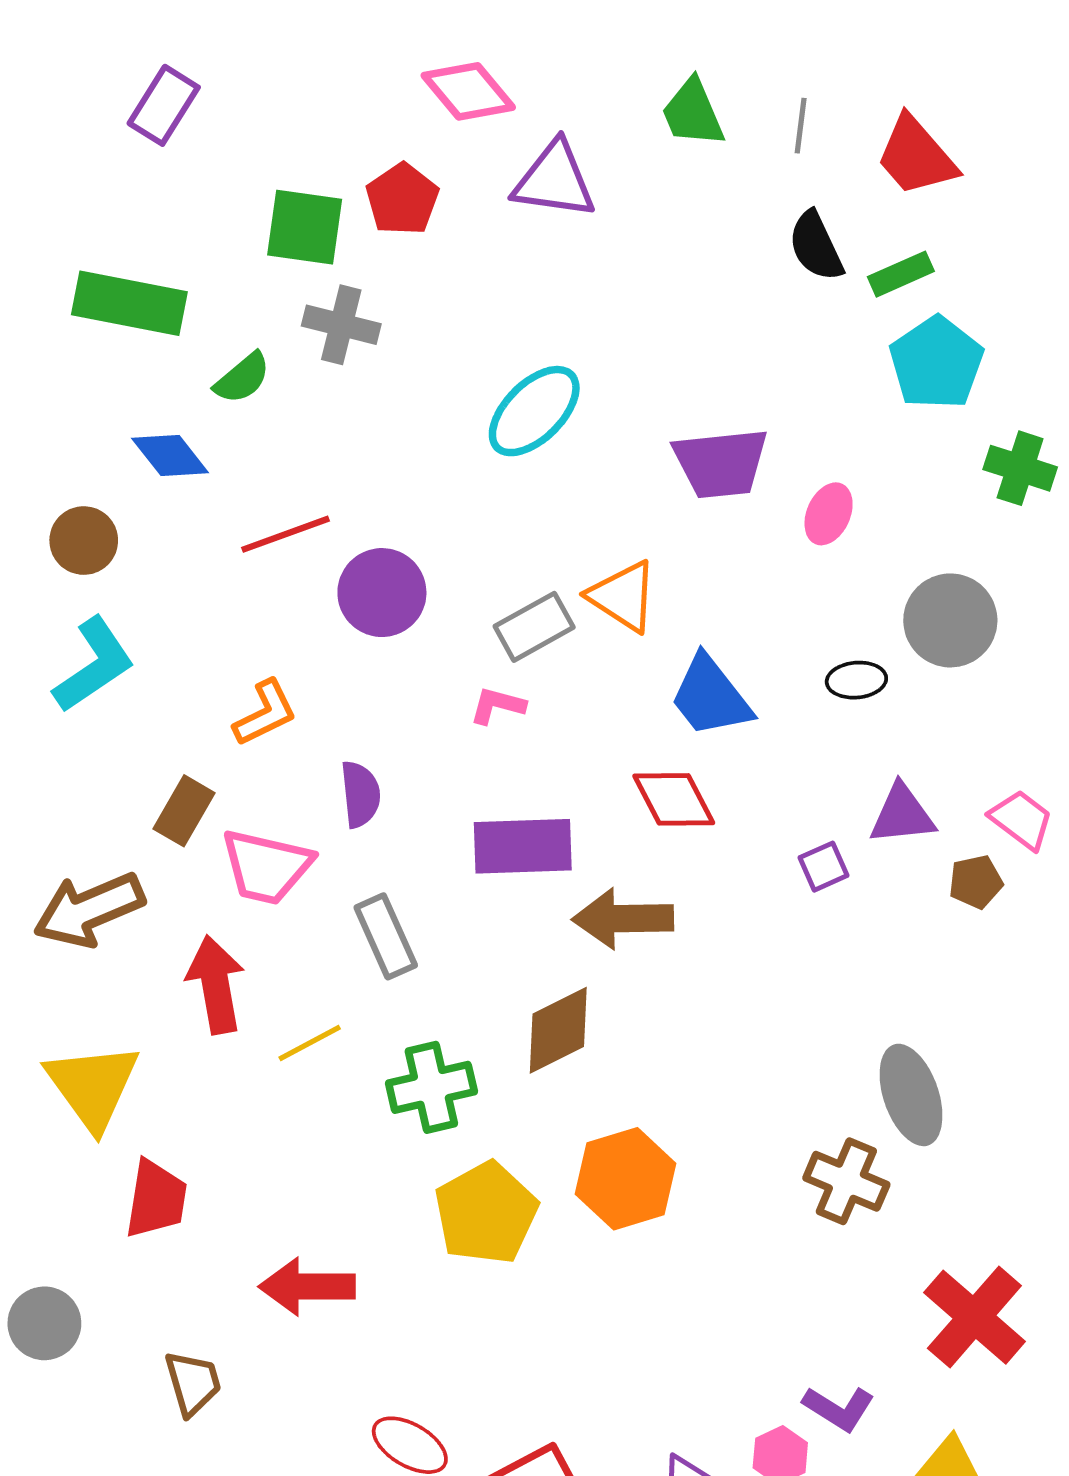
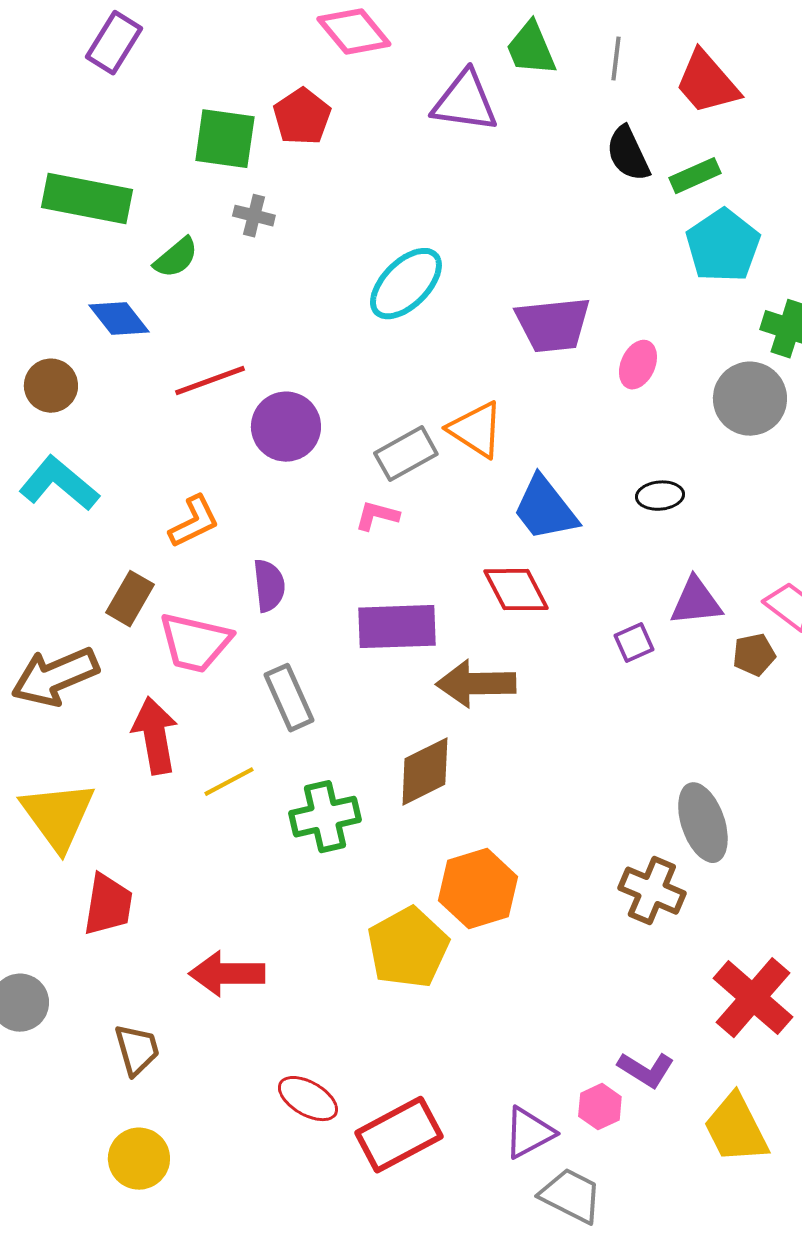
purple triangle: (554, 180) -> (465, 102), moved
gray cross: (341, 325) -> (254, 216), size x0.7
gray circle: (950, 620) -> (750, 399), moved
cyan L-shape: (94, 665) -> (59, 484), turned -106
yellow pentagon: (486, 1213) -> (408, 948), moved

